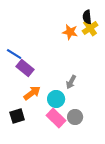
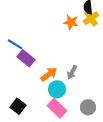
orange arrow: (32, 93) -> (49, 74), moved
black square: (17, 116) -> (18, 106), turned -35
gray circle: (75, 117) -> (88, 107), moved

